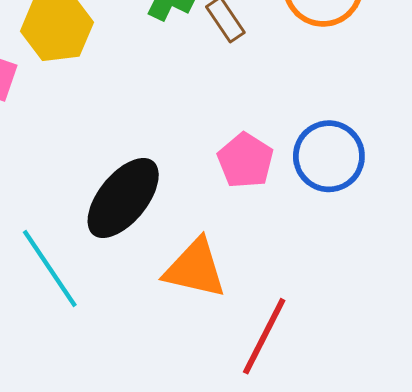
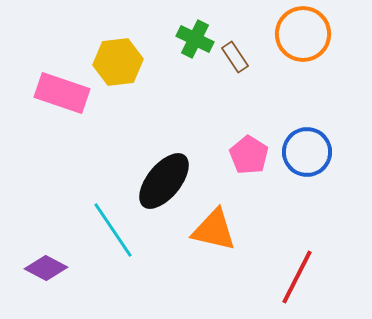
red line: (264, 336) -> (297, 277), moved

